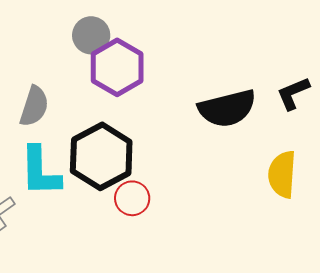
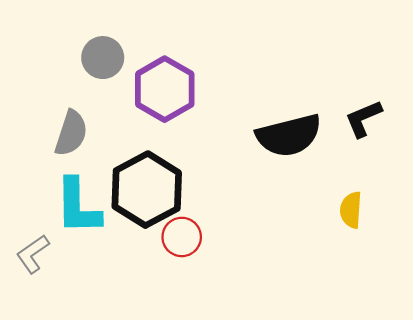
gray circle: (91, 35) -> (103, 58), moved
yellow semicircle: (282, 174) -> (351, 210), size x0.7

